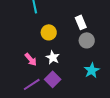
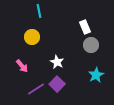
yellow circle: (49, 32) -> (32, 37), moved
pink arrow: (31, 59) -> (22, 66), moved

